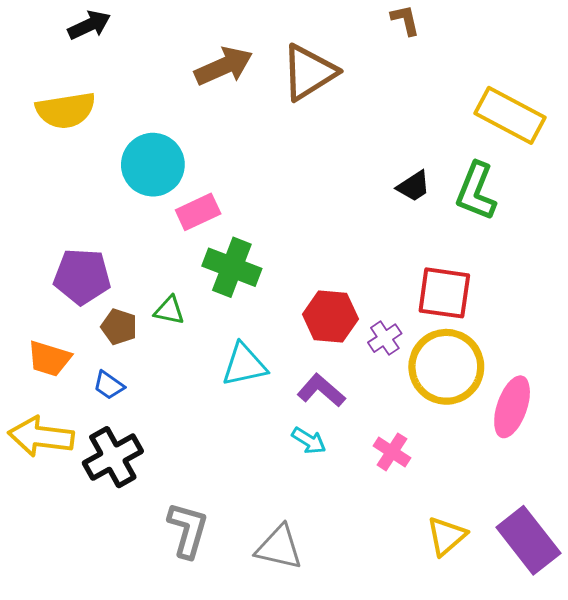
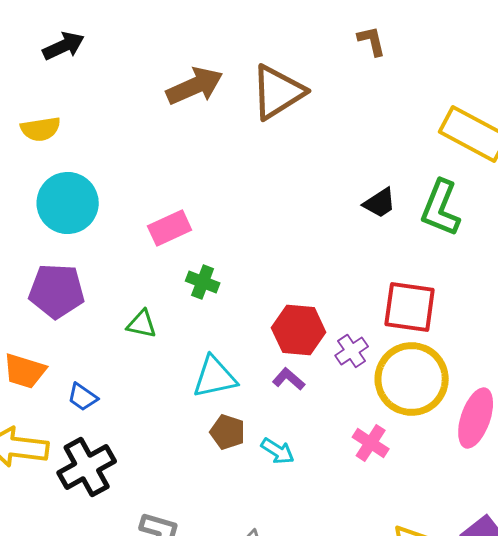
yellow semicircle: (66, 110) -> (41, 129), size x0.7
cyan circle: (153, 165) -> (68, 203), moved
green cross: (232, 267) -> (203, 282), size x0.6
brown pentagon: (119, 327) -> (228, 432), moved
purple L-shape: (321, 390) -> (289, 379), moved, size x0.7
pink cross: (392, 452) -> (371, 443), moved

